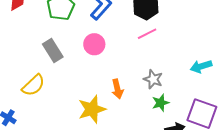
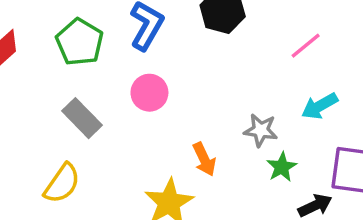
pink line: (147, 34) -> (306, 46), moved
cyan arrow: (201, 66) -> (320, 106), moved

